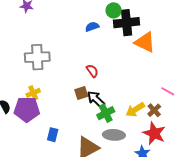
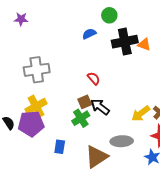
black cross: (127, 23) -> (125, 42), moved
orange triangle: (145, 42) -> (144, 44), size x0.6
yellow cross: (33, 93) -> (36, 106), size x1.5
green cross: (106, 113) -> (81, 118), moved

